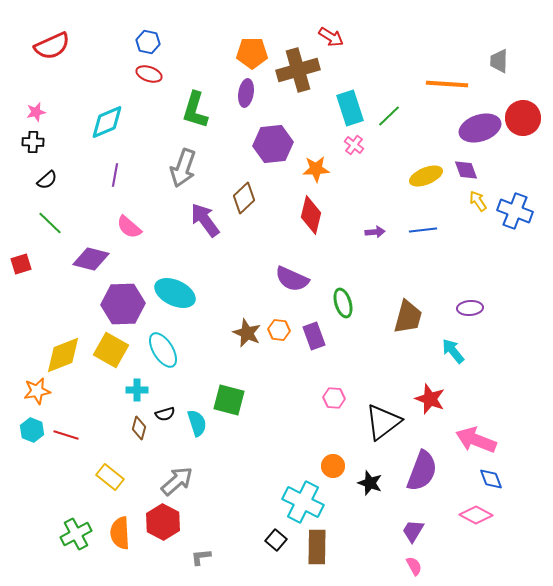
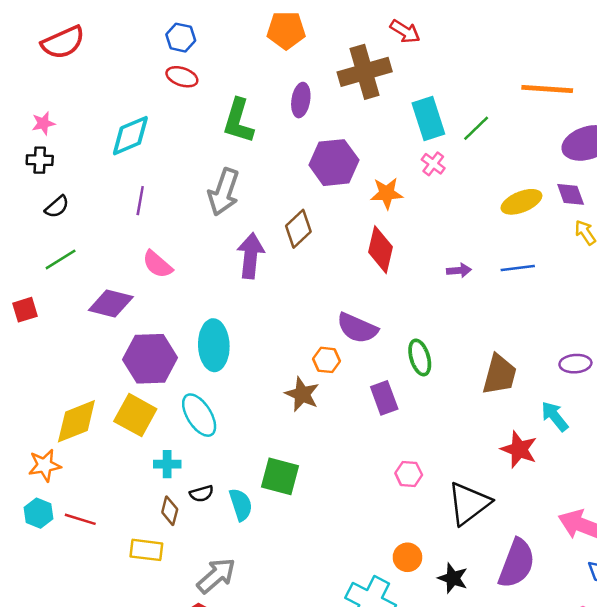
orange pentagon: (252, 53) -> (286, 30), moved
purple arrow: (205, 220) -> (251, 256), turned 42
green line: (50, 223) -> (61, 259), turned -76
cyan ellipse: (175, 293) -> (214, 345), turned 63
orange hexagon: (279, 330) -> (327, 360), moved
red star: (430, 399) -> (519, 449), moved
yellow rectangle: (110, 477) -> (146, 550), moved, turned -32

